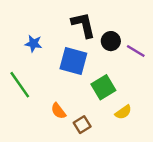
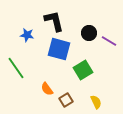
black L-shape: (83, 25) -> (54, 21), moved
yellow semicircle: (123, 112) -> (96, 102), moved, turned -80

